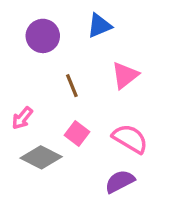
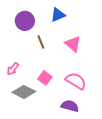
pink triangle: (125, 75) -> (73, 44), turned -42
brown line: (72, 86) -> (41, 42), moved
purple semicircle: (120, 181) -> (70, 106), turned 42

